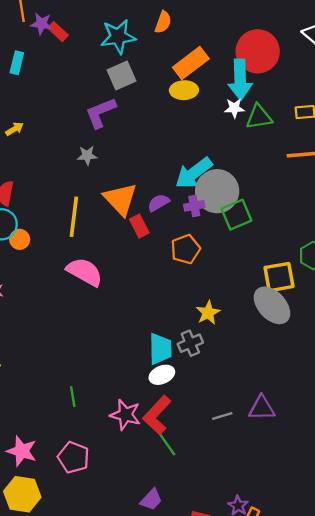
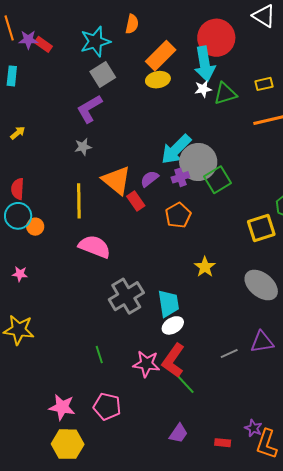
gray ellipse: (272, 305) -> (261, 285), moved
gray cross: (190, 343) -> (126, 296), moved, size x1.6

